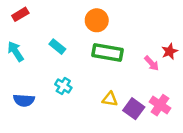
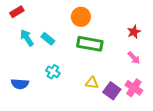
cyan arrow: (16, 51) -> (27, 38), moved
red star: (170, 51) -> (134, 32), moved
pink arrow: (152, 63) -> (134, 58), moved

